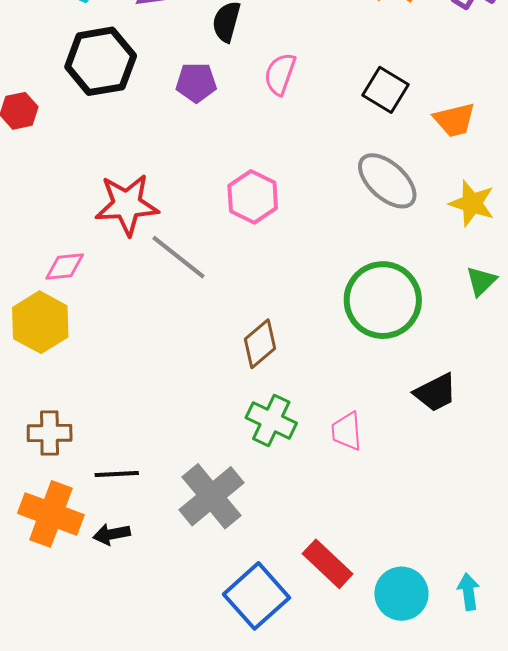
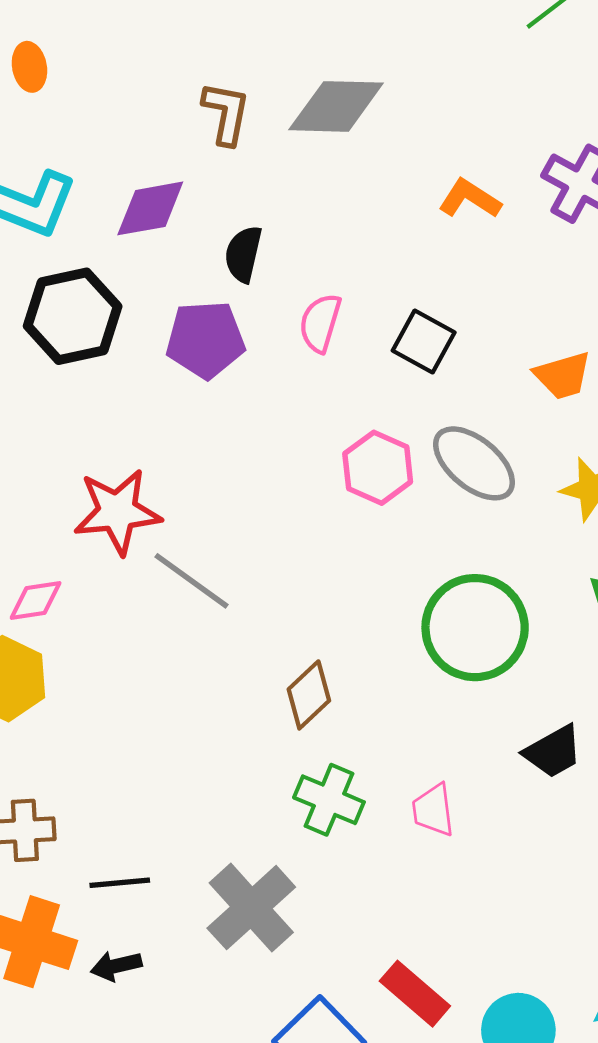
purple pentagon: (196, 82) -> (205, 340), size x1.4
black square: (386, 90) -> (424, 342), moved
pink hexagon: (253, 197) -> (378, 468), moved

